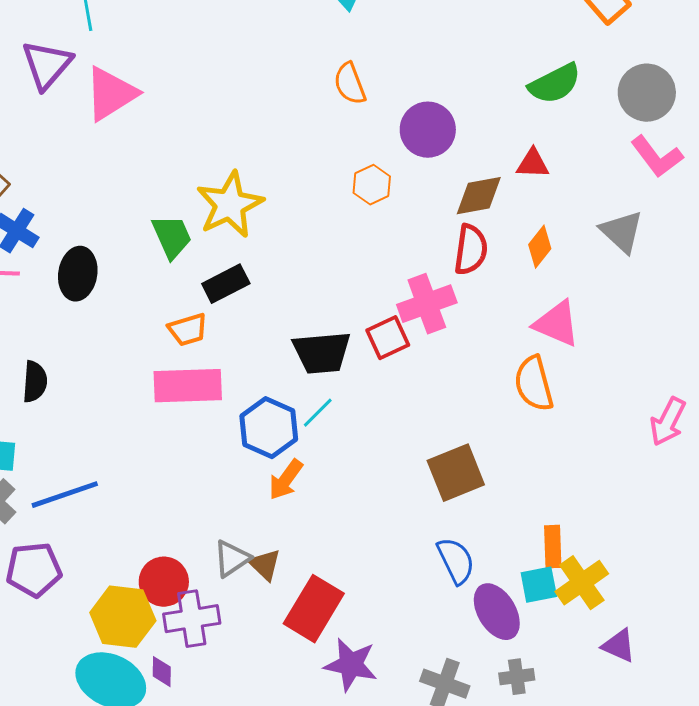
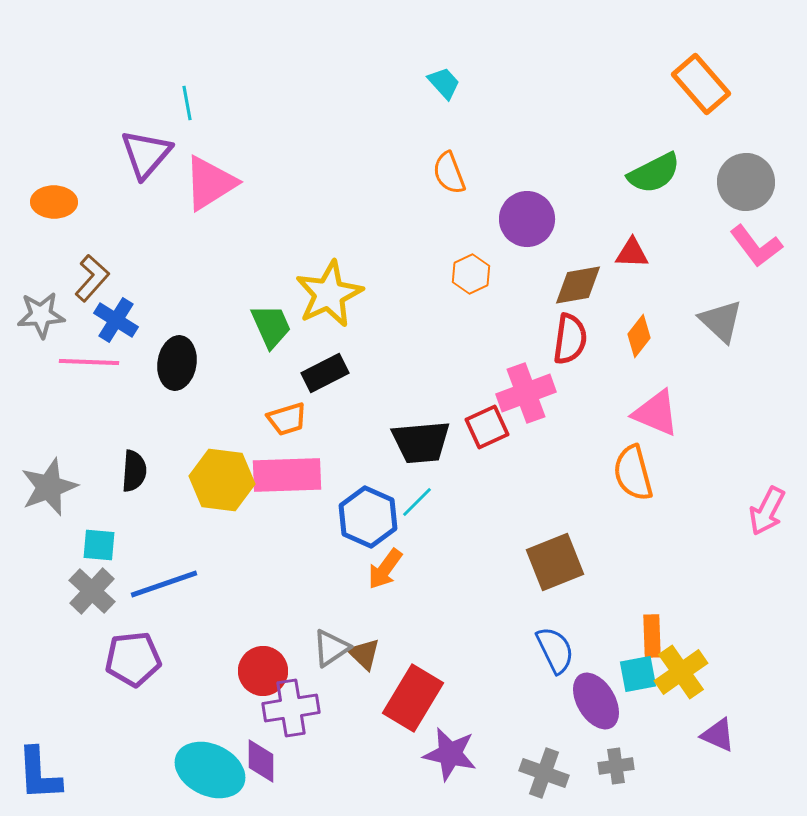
yellow hexagon: (123, 617) -> (222, 480), moved
purple diamond: (162, 672) -> (261, 761), size x1.4

